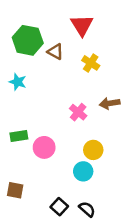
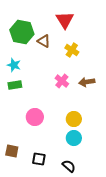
pink cross: (78, 112) -> (62, 81), moved
green rectangle: (19, 136) -> (15, 85), moved
cyan circle: (83, 171) -> (74, 138), moved
black square: (59, 207) -> (39, 159), moved, turned -32

